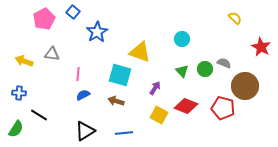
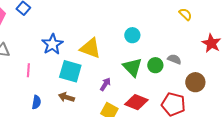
blue star: (97, 32) -> (52, 44), moved
green triangle: (182, 71) -> (132, 67), size x1.5
brown circle: (245, 86) -> (195, 82), size x0.7
blue semicircle: (83, 95) -> (36, 102), moved, turned 128

